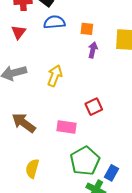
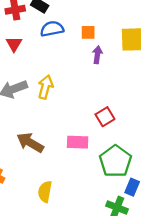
yellow arrow: (55, 76) -> (45, 87), moved
green pentagon: (85, 161) -> (115, 161), moved

